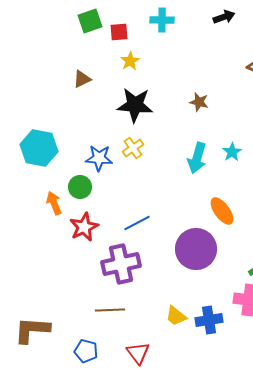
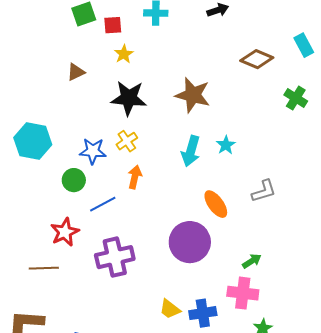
brown star: (199, 102) -> (193, 95), size x1.8
orange arrow: (54, 203) -> (135, 177), moved, turned 35
blue line: (137, 223) -> (103, 204), moved
red star: (84, 227) -> (65, 232), moved
brown line: (110, 310) -> (44, 268), moved

